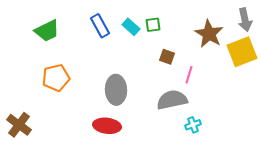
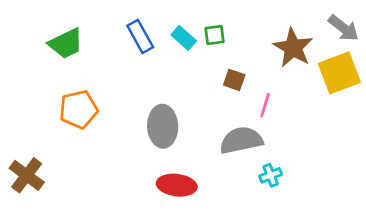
gray arrow: (245, 20) -> (344, 28), turned -40
red ellipse: (107, 126) -> (177, 185), moved

